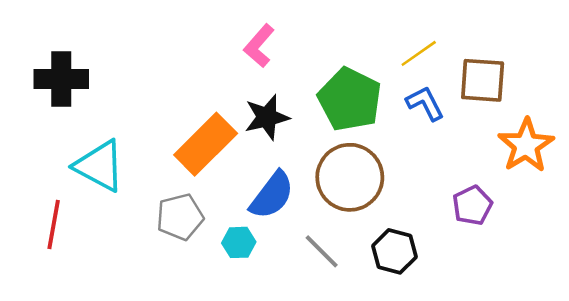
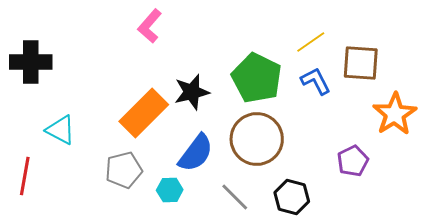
pink L-shape: (259, 46) -> (150, 26), moved
cyan triangle: (100, 166) -> (61, 130), size x0.7

